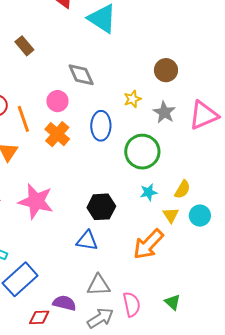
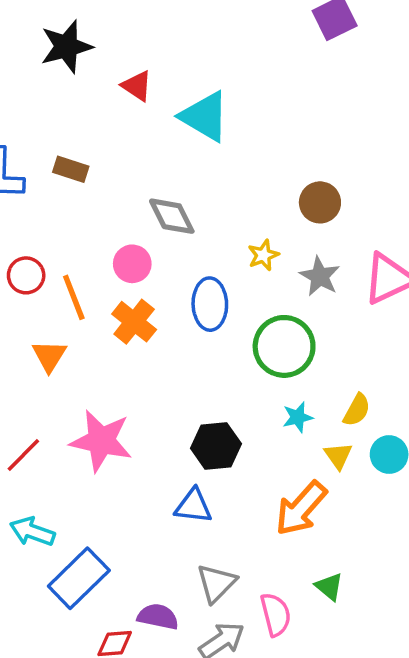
brown rectangle: (24, 46) -> (71, 169), turned -30
gray triangle: (99, 285) -> (216, 583), turned -40
green triangle: (173, 302) -> (329, 587), moved

